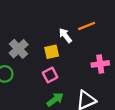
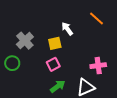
orange line: (87, 26) -> (97, 19), moved, turned 63
pink cross: (100, 64) -> (98, 66), moved

